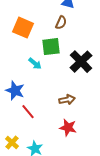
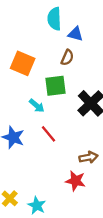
brown arrow: (67, 100) -> (88, 157), moved
red line: (28, 112) -> (48, 134), moved

